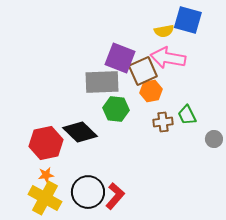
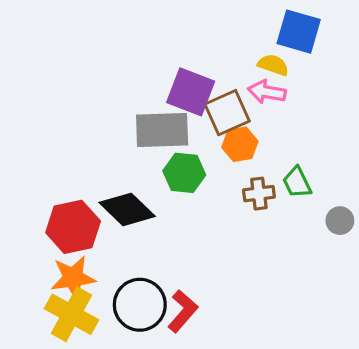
yellow semicircle: (164, 31) -> (273, 65), moved, turned -150
pink arrow: (168, 58) -> (267, 92), size x0.7
orange star: (46, 175) -> (73, 278), size x1.8

